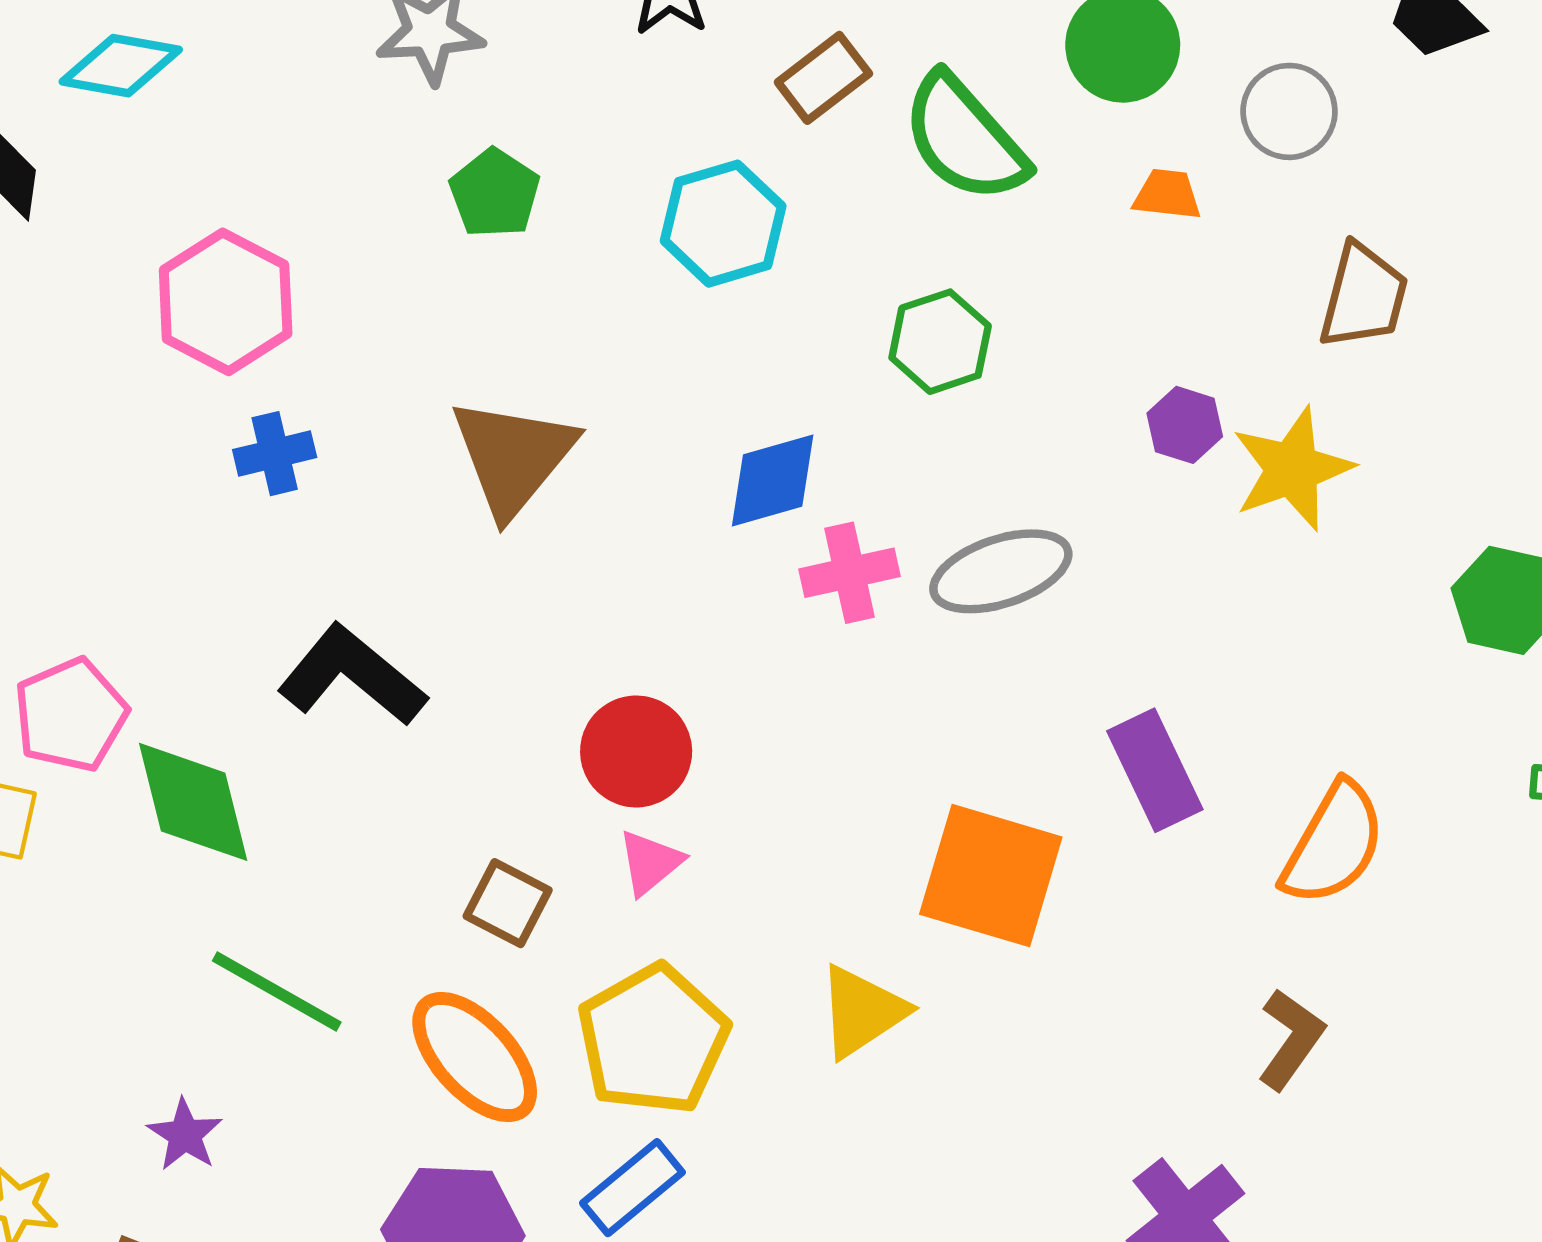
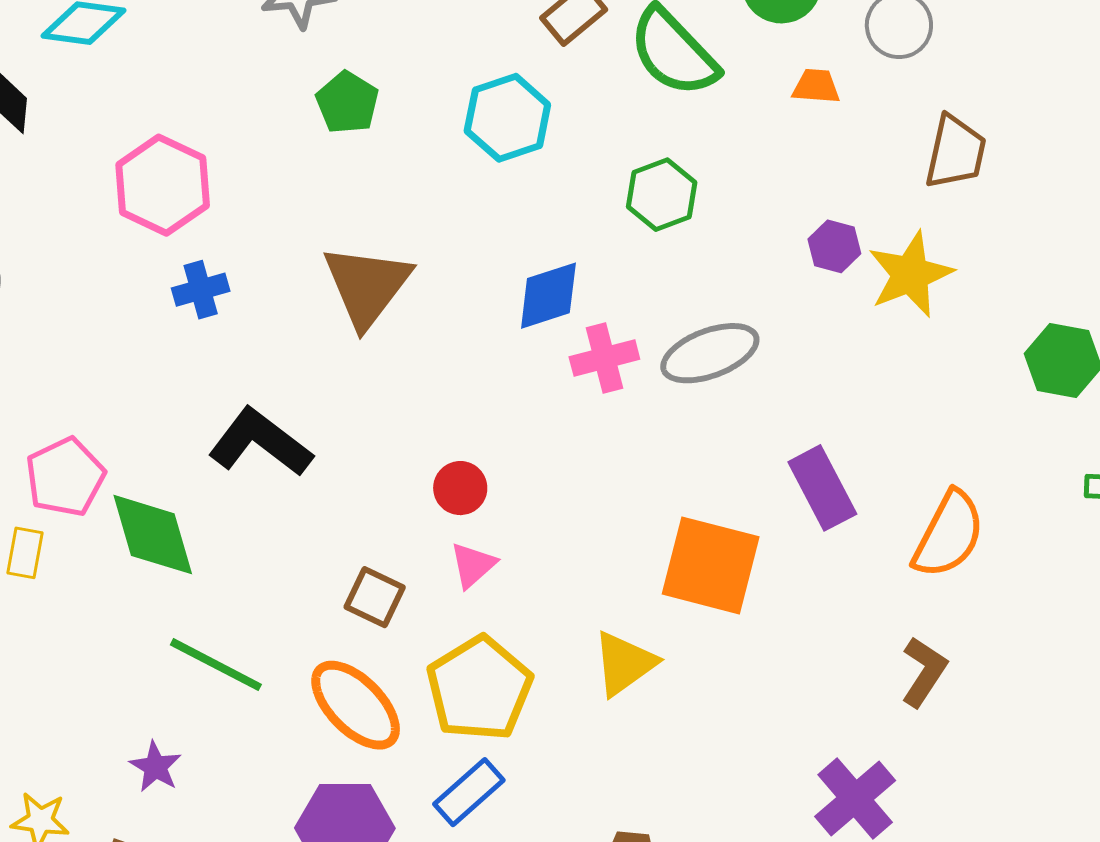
red circle: (636, 751) -> (460, 488), size x0.7

